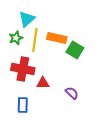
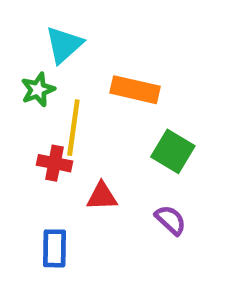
yellow line: (35, 40) -> (73, 128), moved
green square: (75, 50) -> (173, 151), moved
red cross: (23, 69) -> (54, 163), size x0.6

